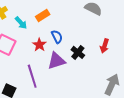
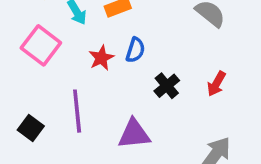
blue semicircle: (57, 37) -> (135, 50), turned 32
purple triangle: (56, 61) -> (134, 134), moved

